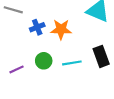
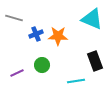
cyan line: (72, 63) -> (76, 81), moved

